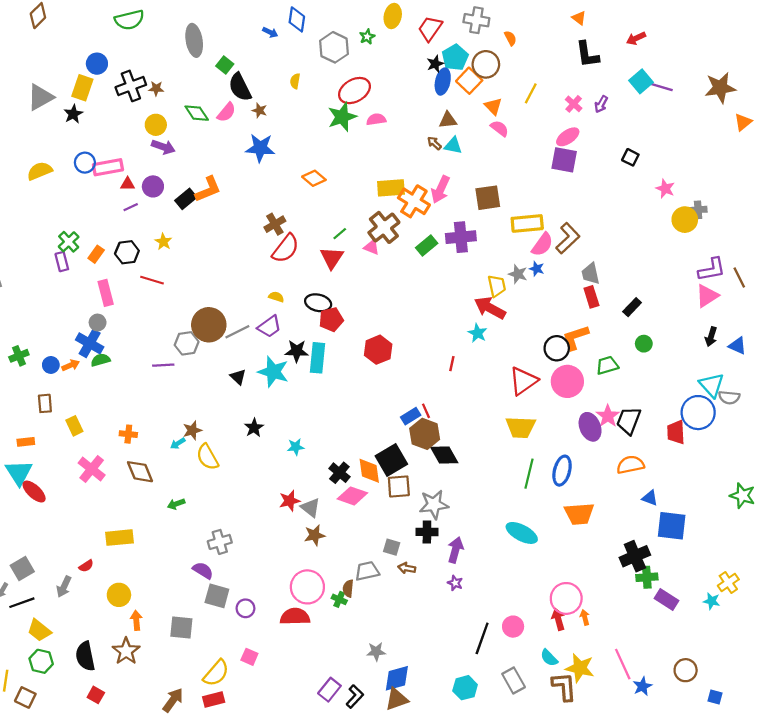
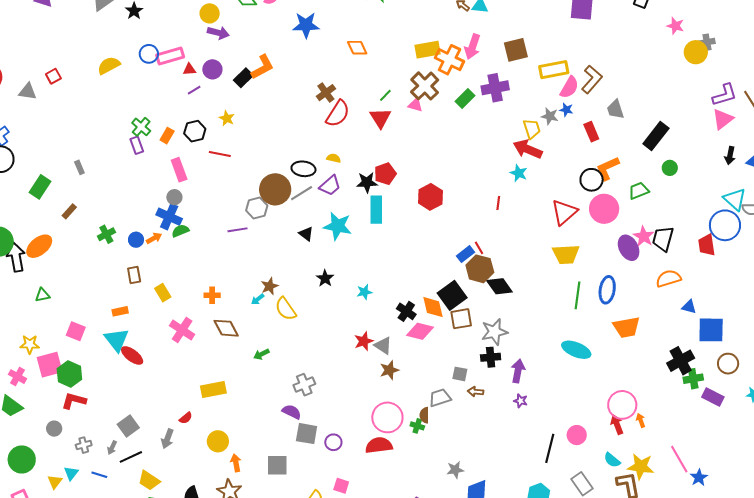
orange diamond: (314, 178) -> (357, 48), turned 30
red rectangle: (591, 297) -> (591, 132), moved
black ellipse: (318, 303) -> (303, 169), moved
black rectangle: (632, 307) -> (656, 136), size x1.6
black star: (297, 351) -> (367, 182), moved
brown circle: (686, 670) -> (728, 364), moved

